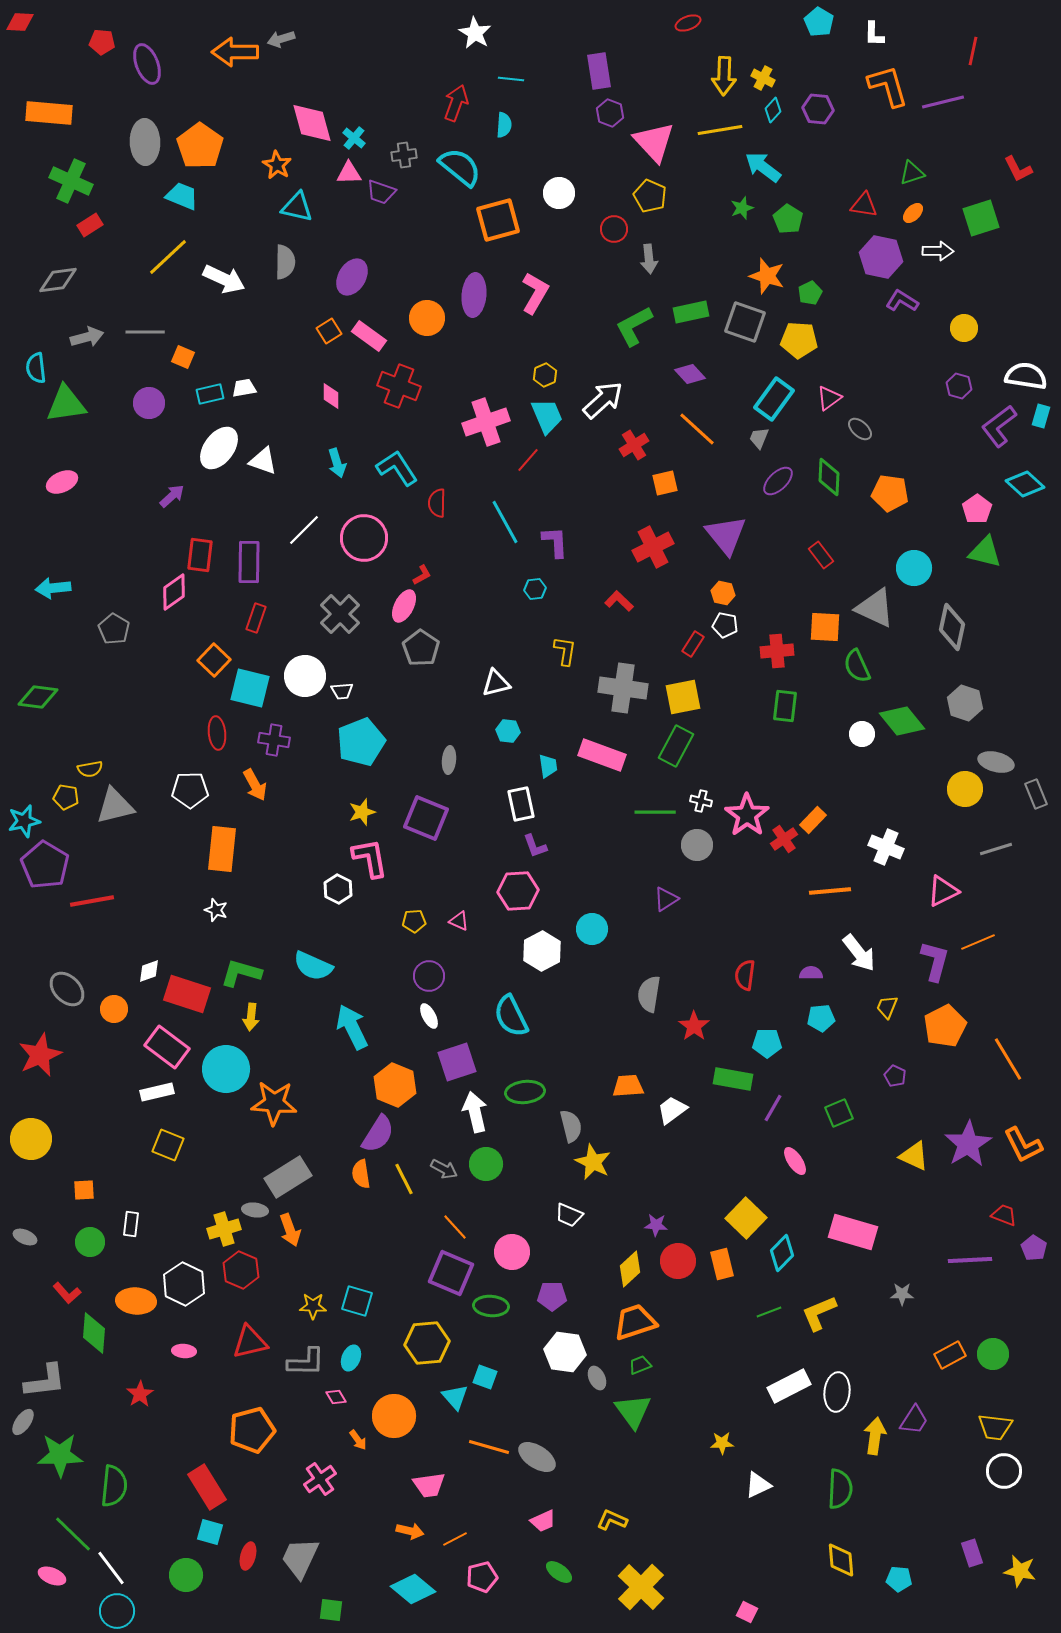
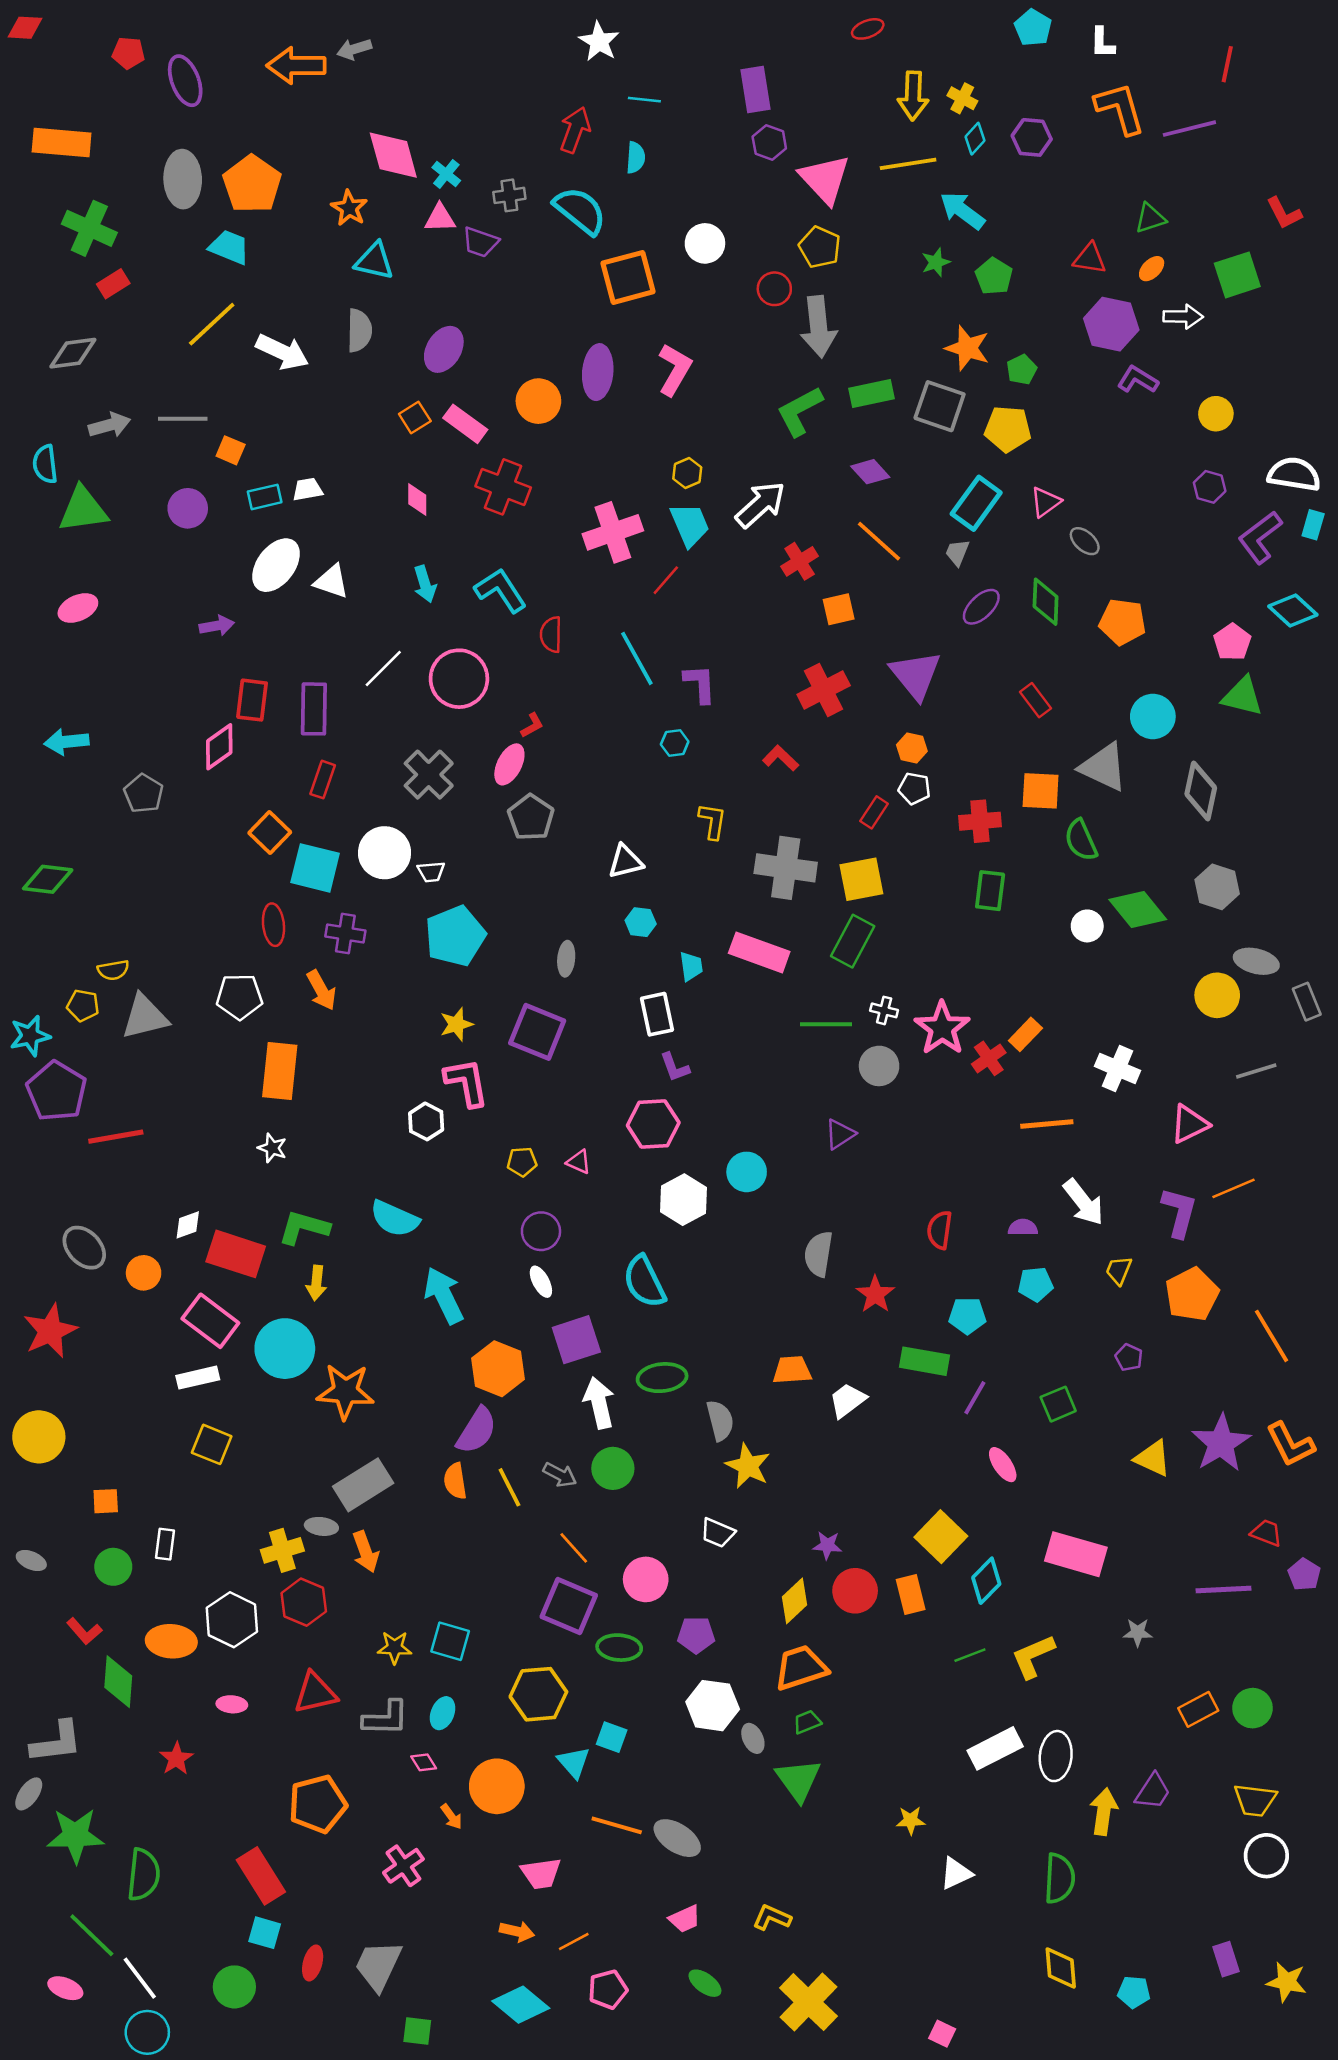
gray arrow: (649, 259) -> (818, 327), size x1.6
purple arrow: (172, 496) -> (217, 626), turned 32

